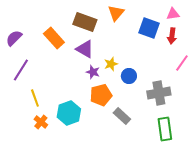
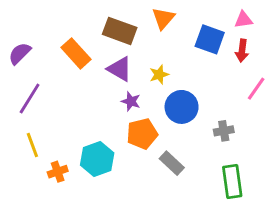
yellow star: (111, 64) -> (159, 75), moved
blue circle: (129, 76) -> (182, 107), size x1.5
gray cross: (159, 93) -> (224, 131), size x0.6
yellow line: (35, 98) -> (32, 145), moved
orange cross: (41, 122) -> (58, 172), turned 32

